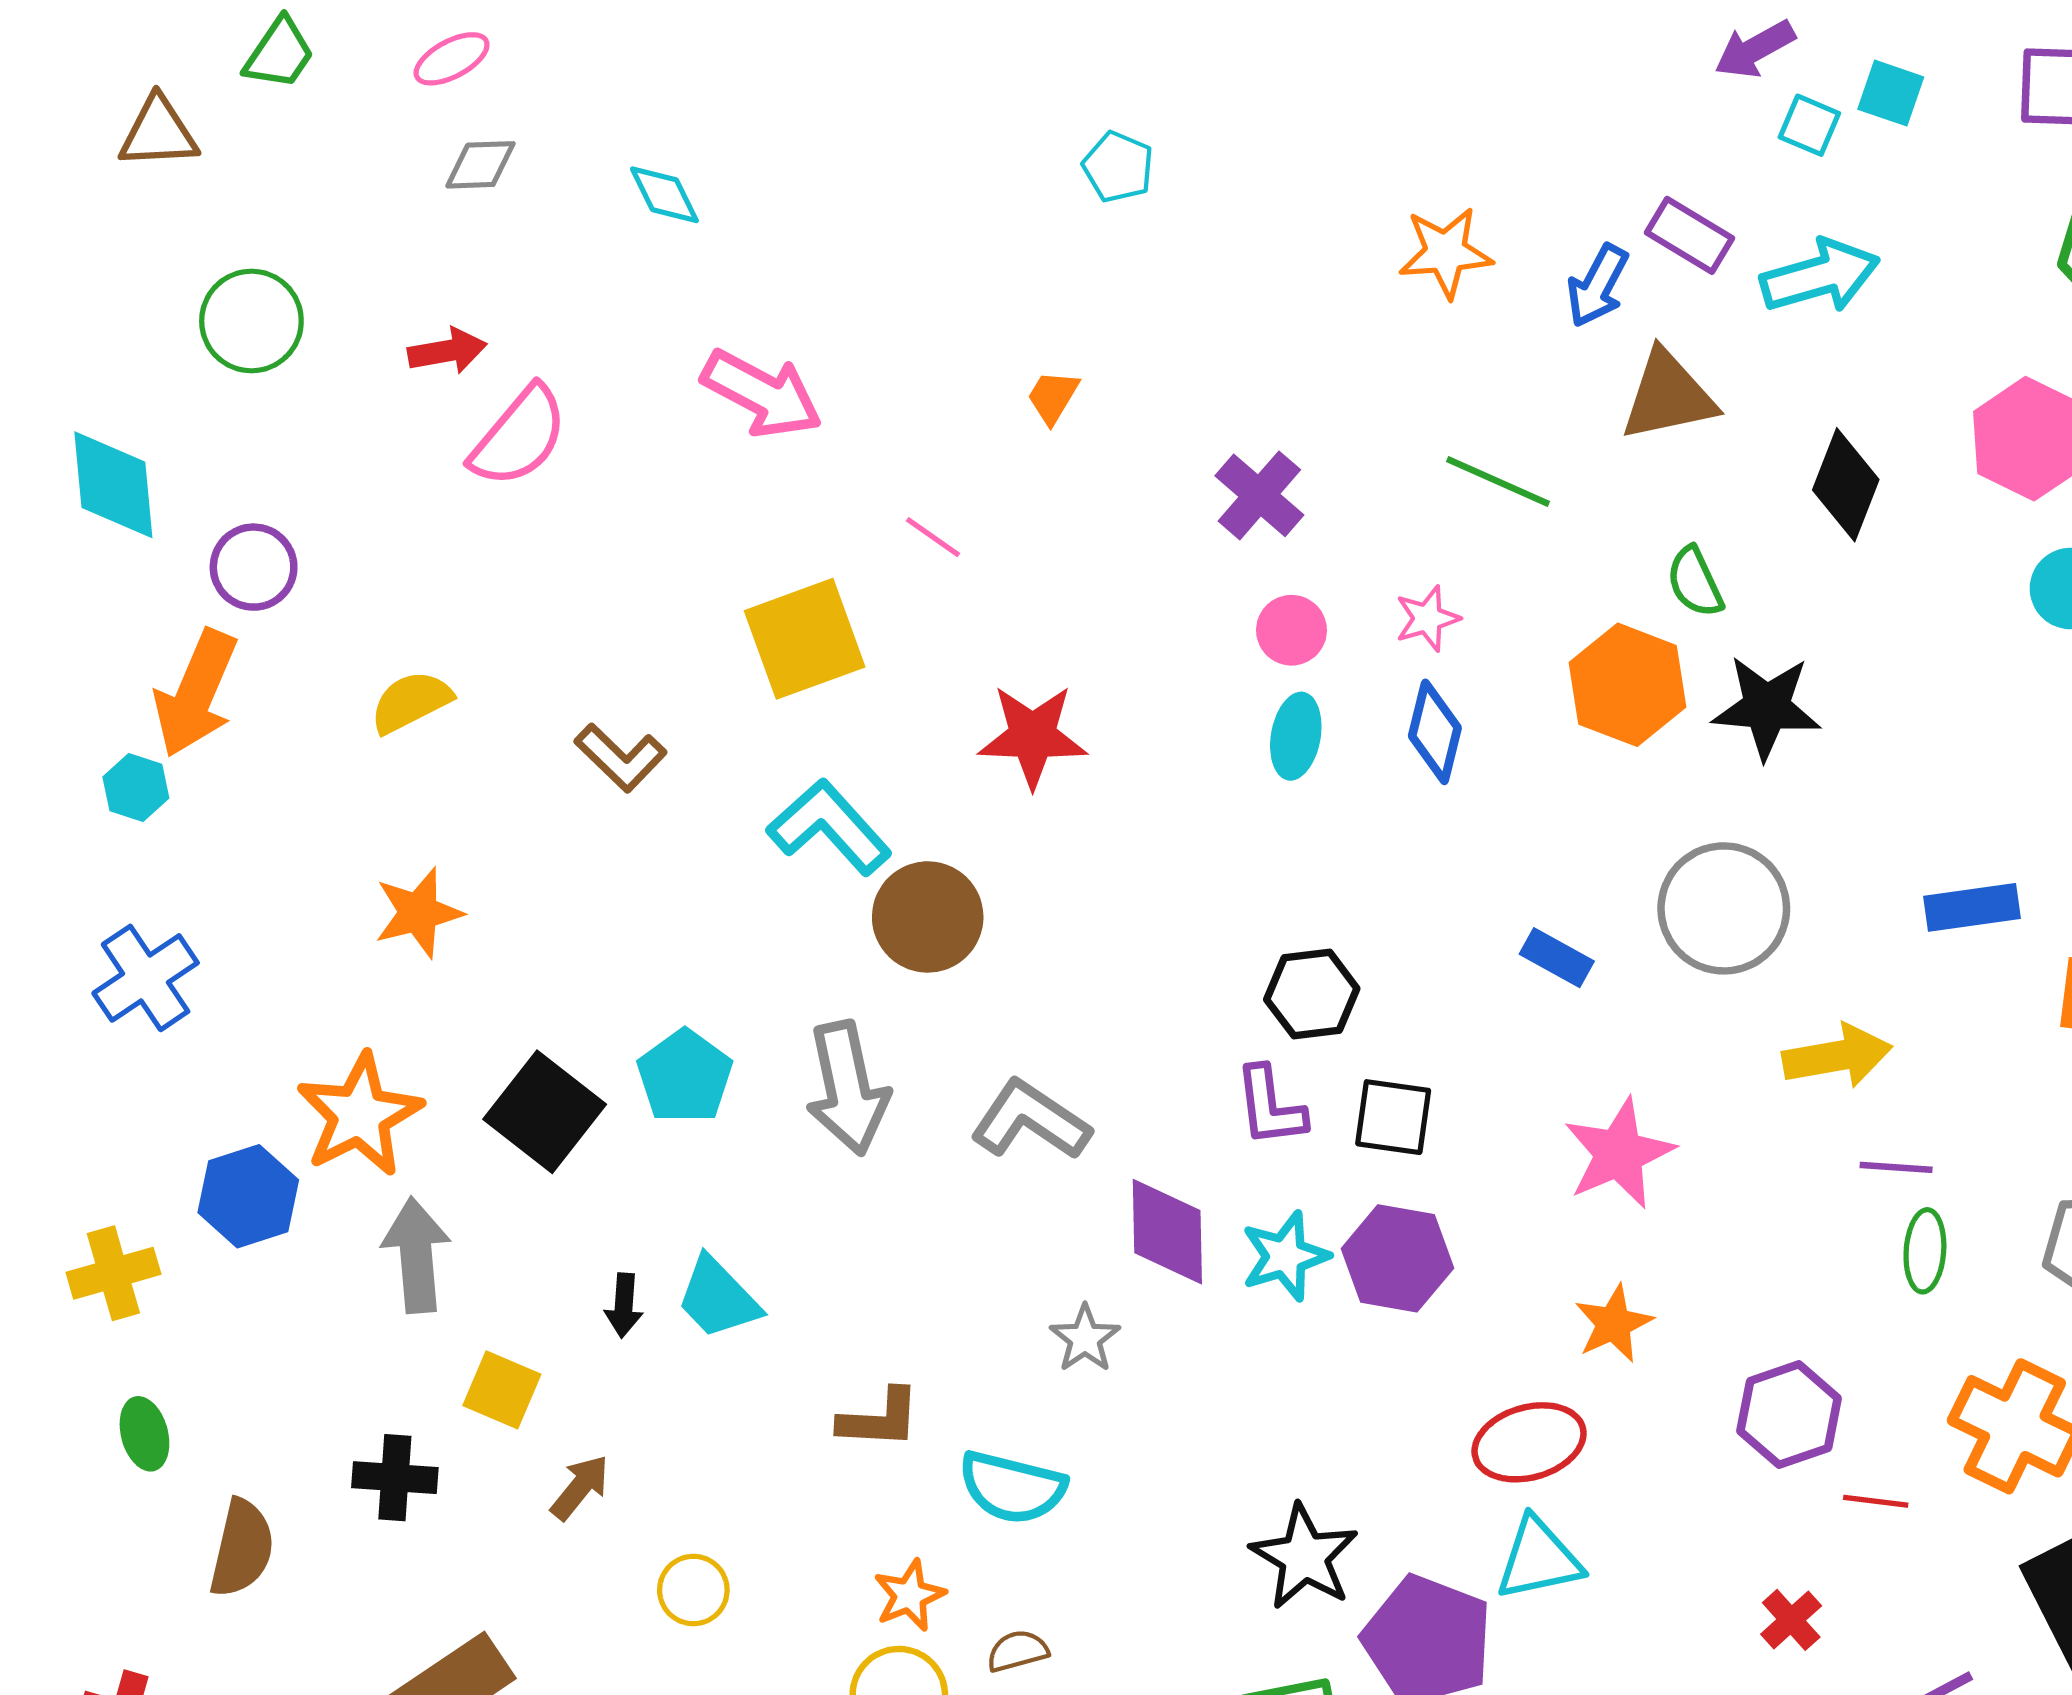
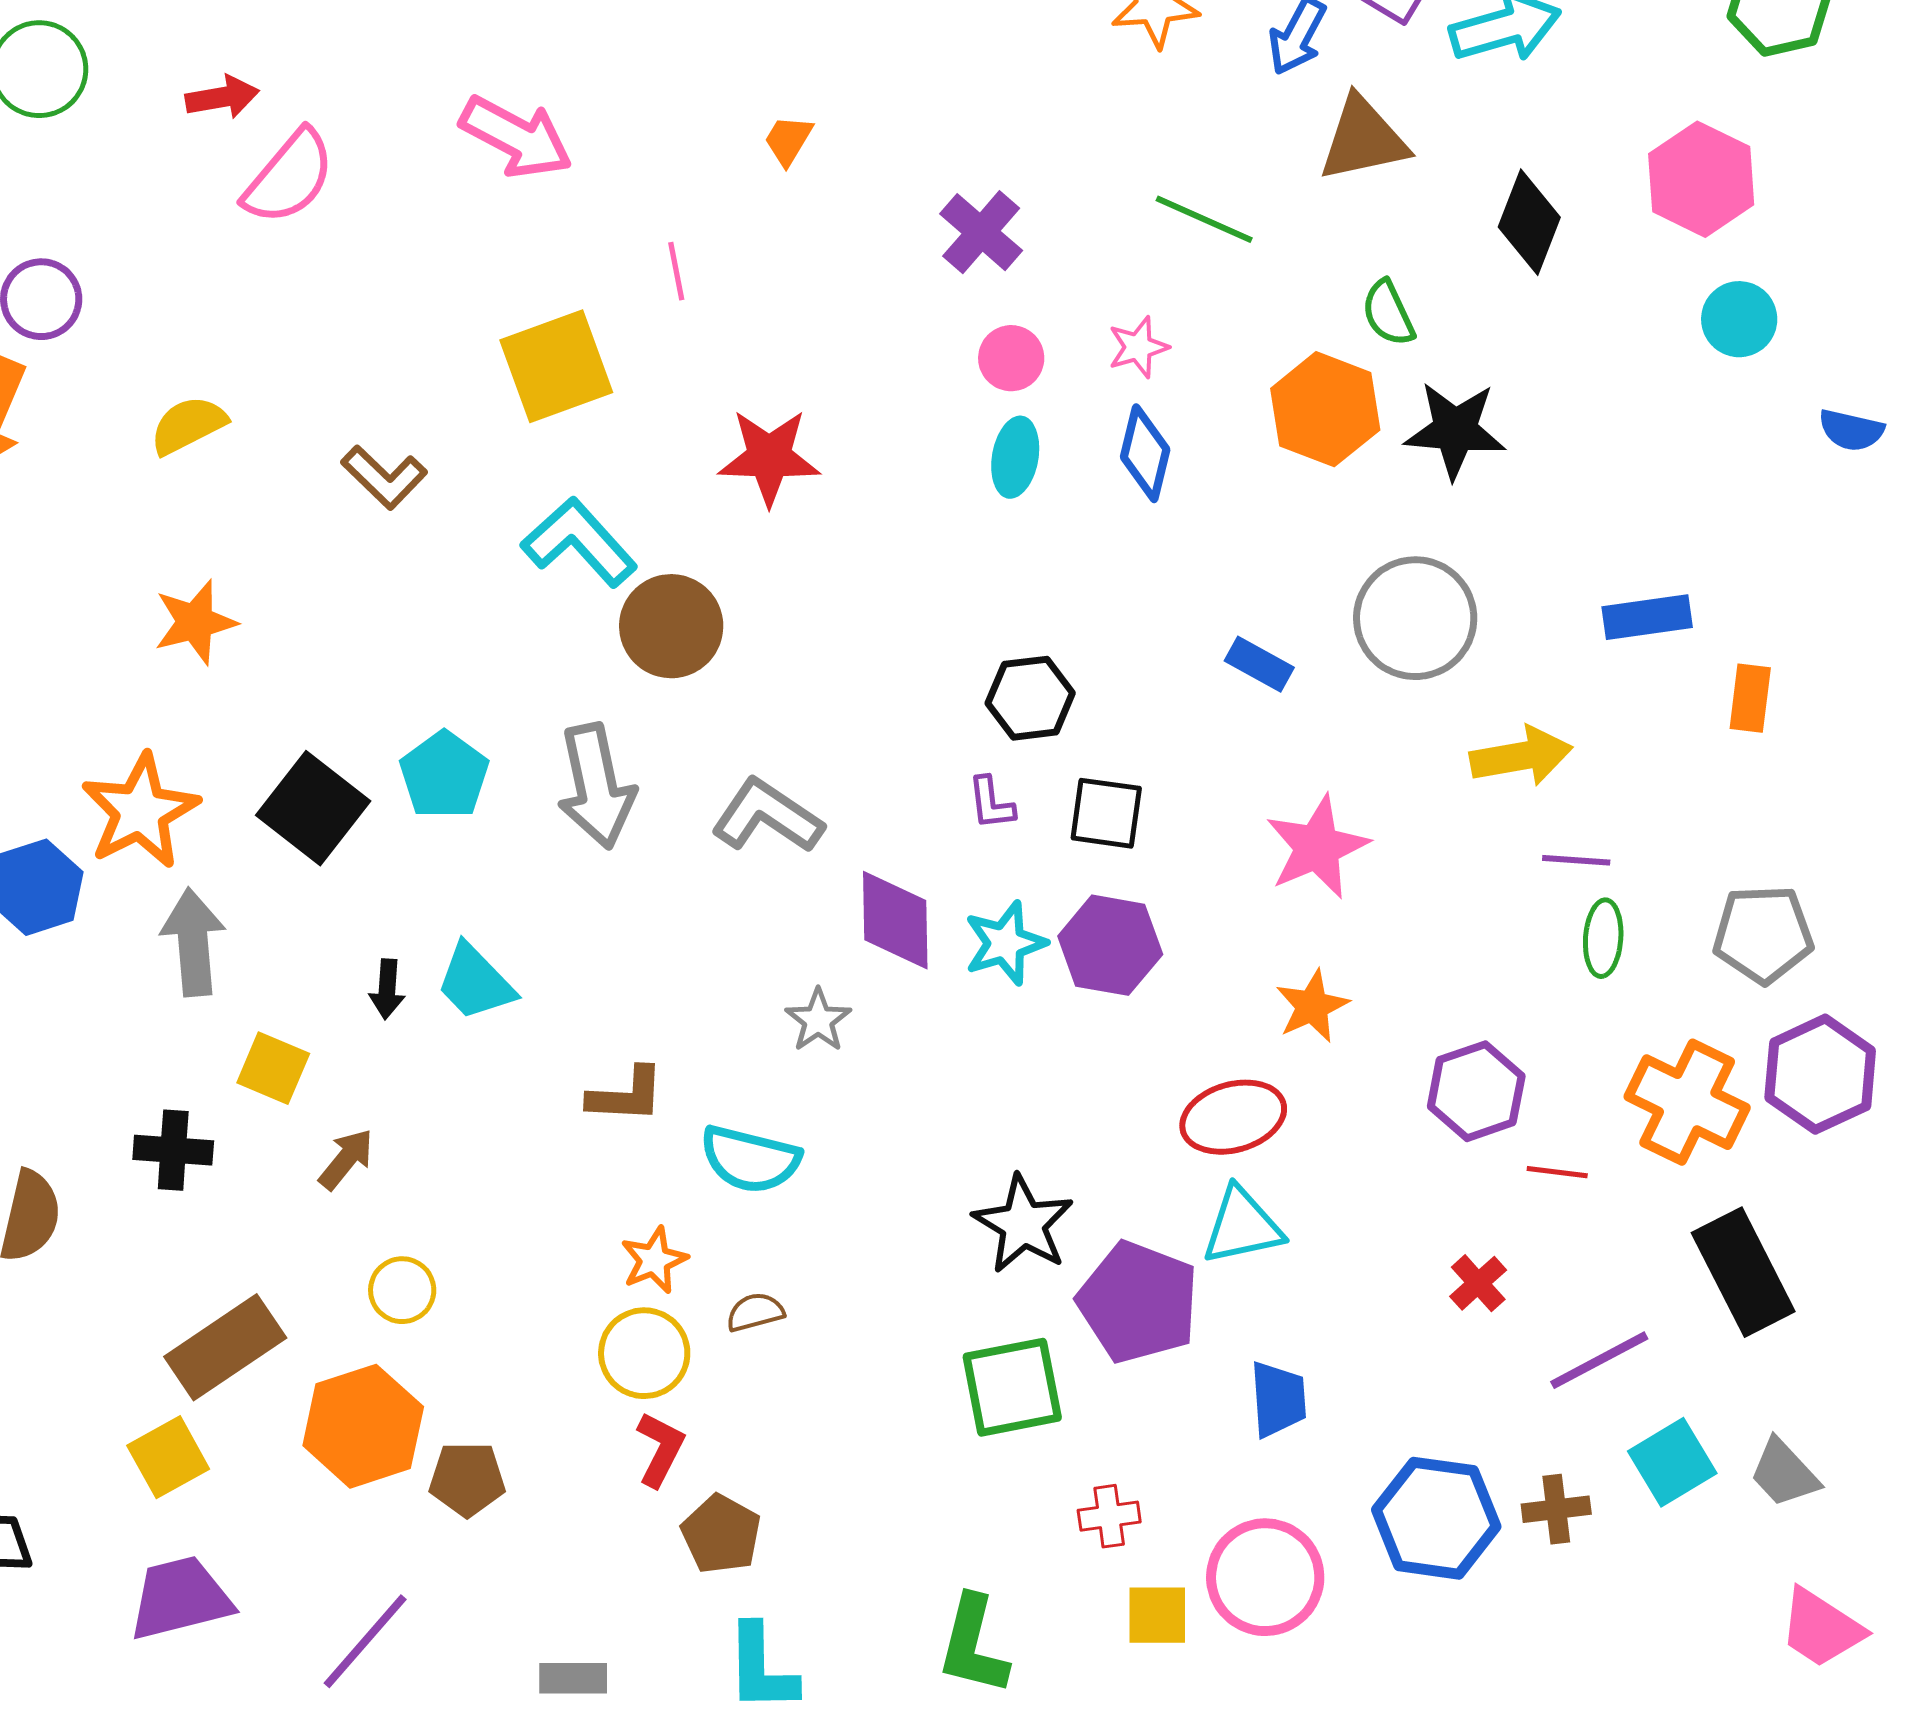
pink line: (933, 537) -> (676, 271), turned 44
purple L-shape: (1270, 1106) -> (991, 803), size x0.7
yellow circle: (693, 1590) -> (402, 1290), moved

